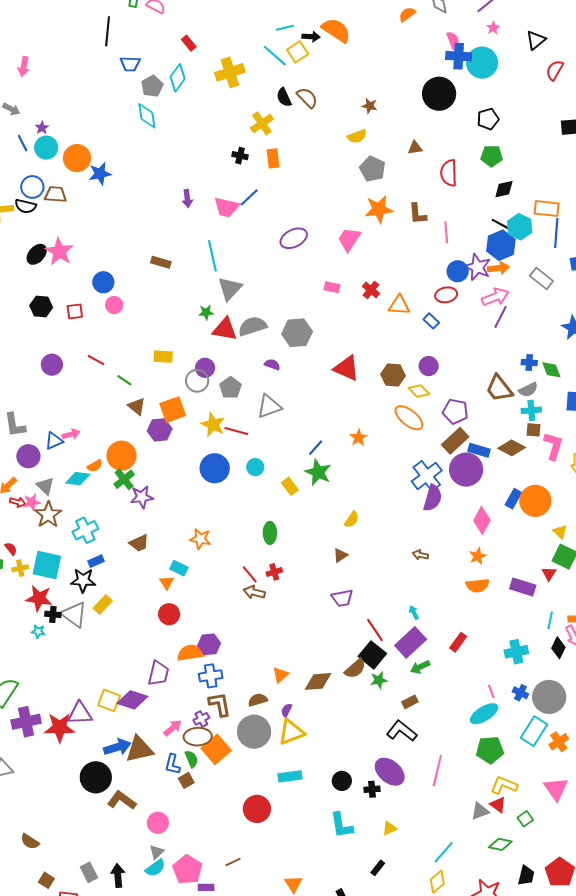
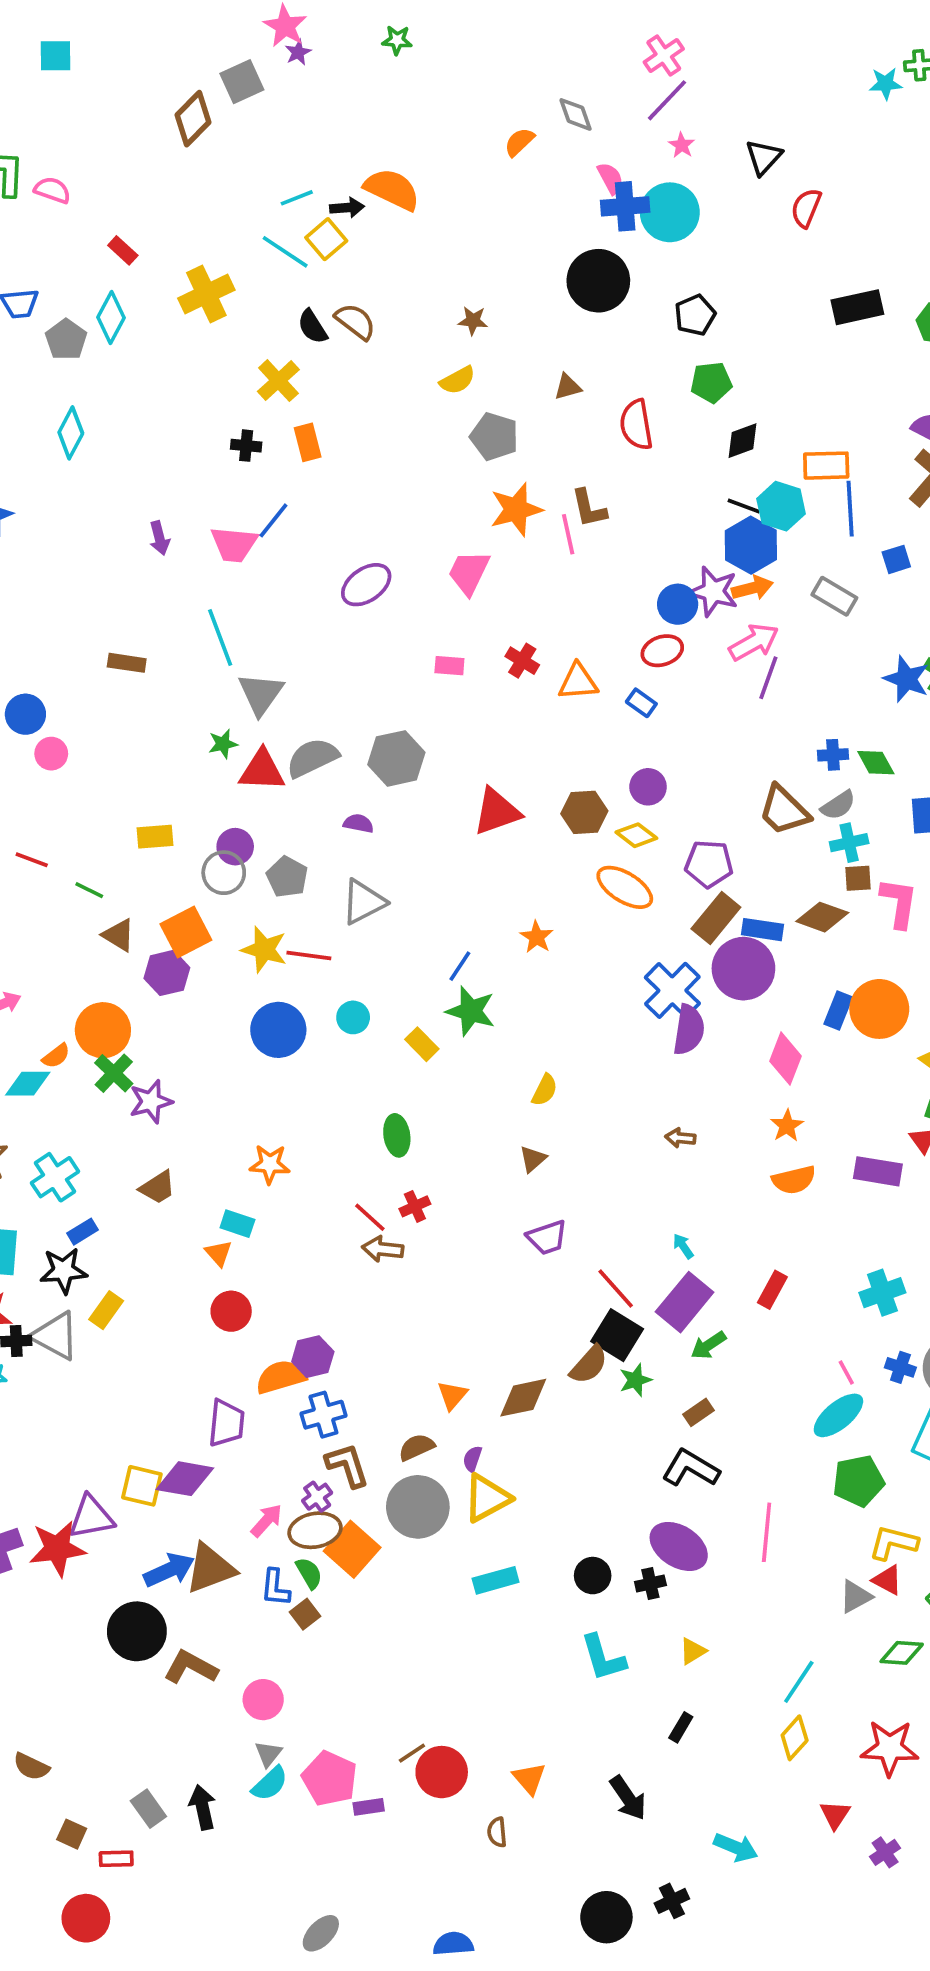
cyan diamond: (147, 116) -> (71, 433), moved, turned 44
pink line: (446, 232) -> (568, 534), moved
red triangle: (346, 368) -> (497, 812), turned -36
red circle: (257, 809) -> (442, 1772), moved

